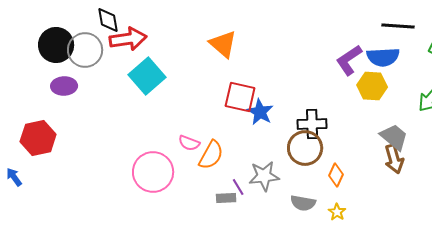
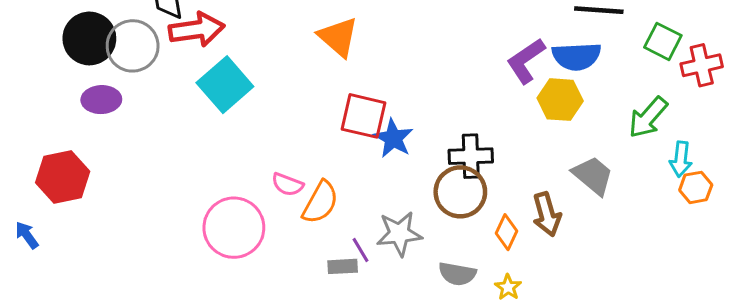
brown arrow: (394, 159) -> (547, 214), moved

